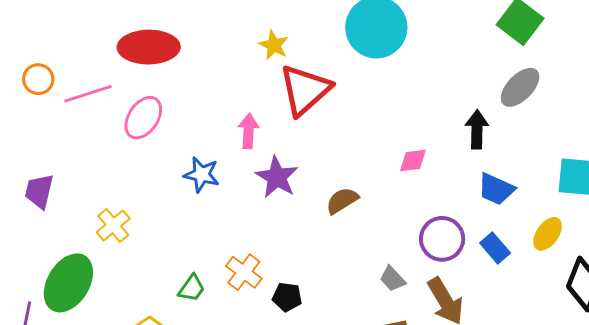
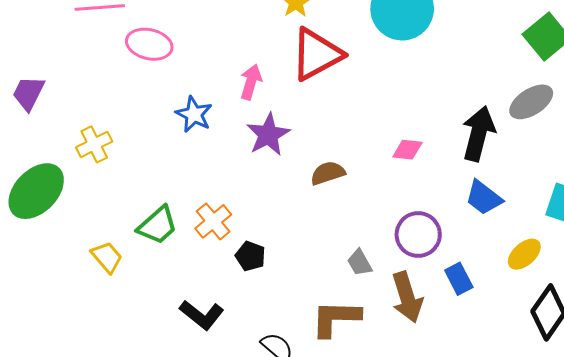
pink ellipse: (143, 118) -> (149, 44), turned 57
black arrow: (477, 129) -> (478, 134), size x1.4
blue rectangle: (495, 248) -> (459, 279), moved
green trapezoid: (192, 288) -> (158, 225), size x1.4

